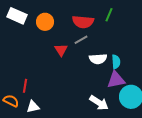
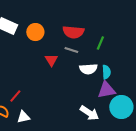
green line: (109, 15) -> (100, 43), moved
gray line: (81, 40) -> (71, 50), turned 48
red line: (25, 86) -> (15, 96), turned 32

